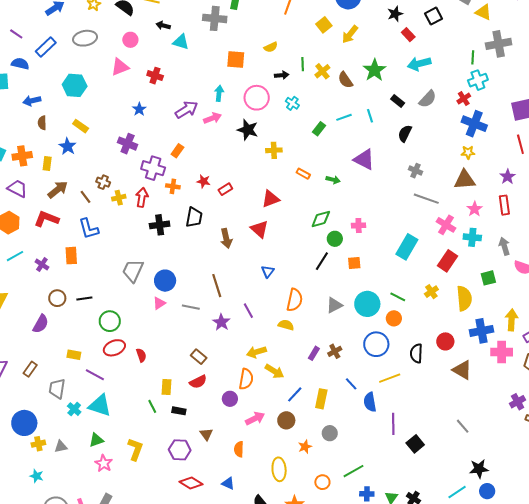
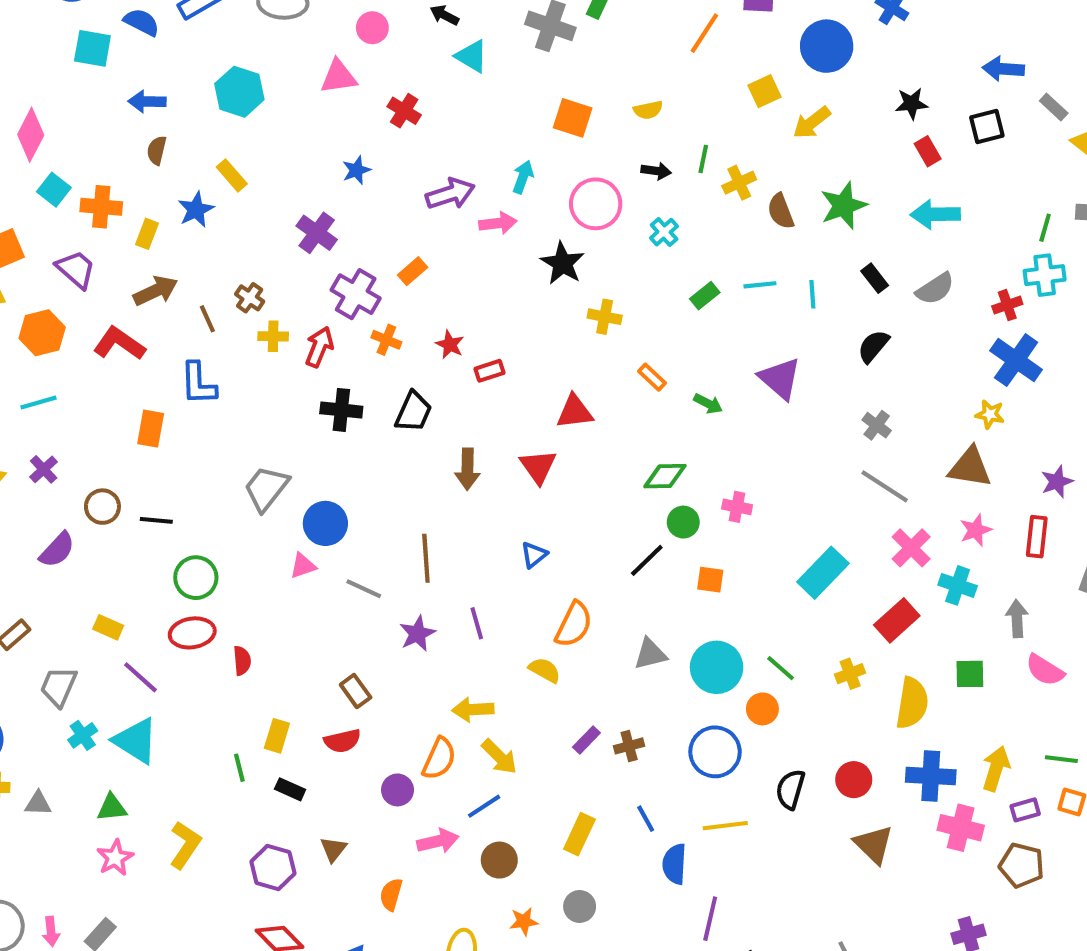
purple cross: (42, 264) -> (44, 469), moved
blue line: (295, 394) -> (484, 806), moved

